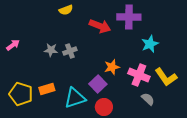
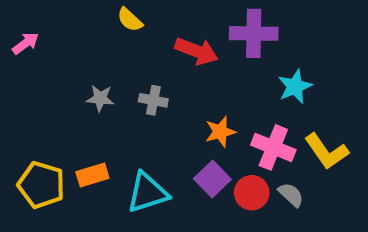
yellow semicircle: (66, 10) -> (130, 20), turned 64
pink arrow: (13, 45) -> (26, 43), moved
gray cross: (70, 51) -> (153, 100), moved, turned 32
purple square: (98, 84) -> (212, 179), moved
red circle: (104, 107) -> (252, 193), moved

